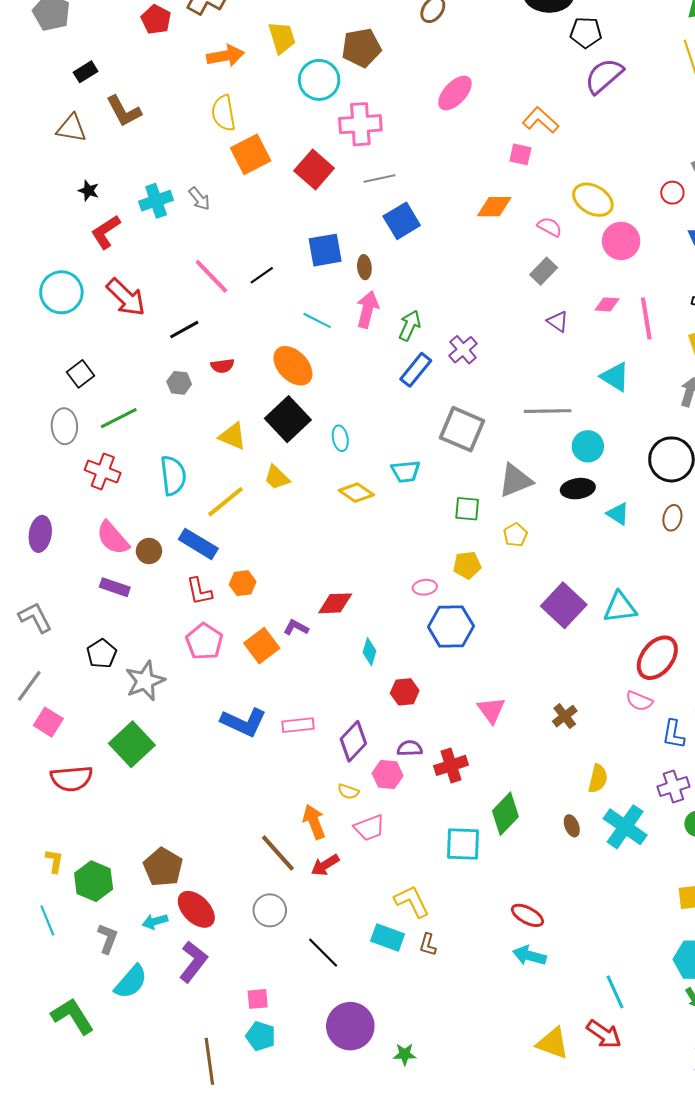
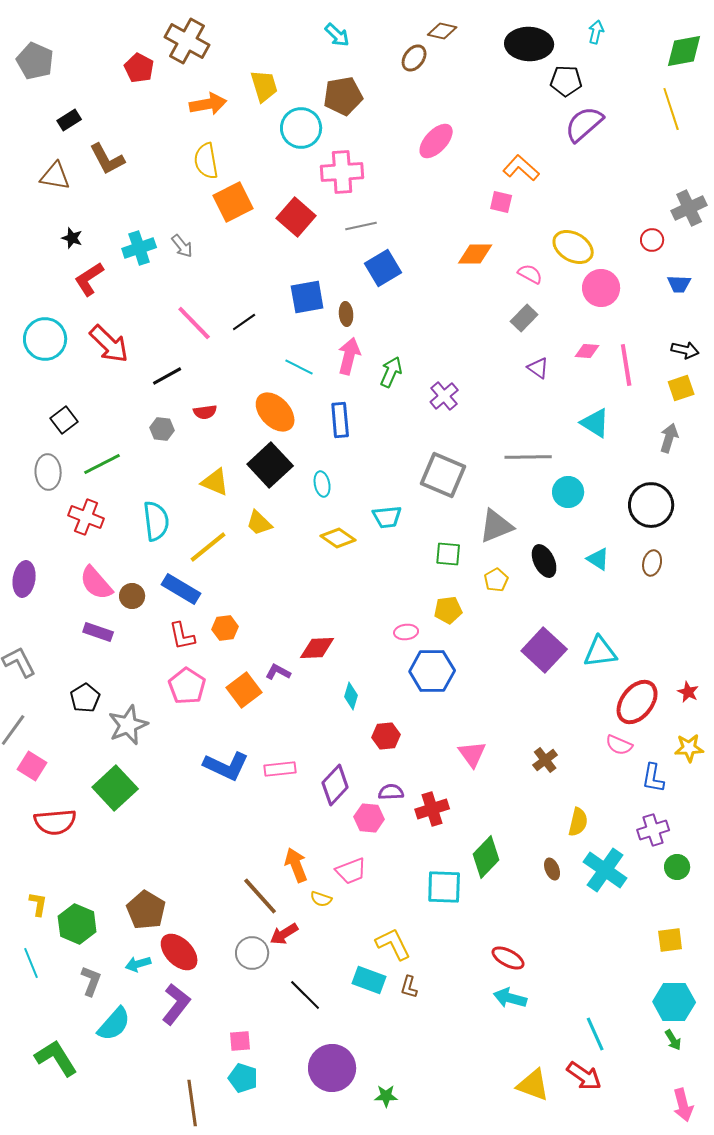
blue rectangle: (416, 370) -> (340, 420), moved, turned -44
black ellipse: (578, 489) -> (544, 561), moved, turned 72
yellow semicircle: (348, 792) -> (321, 899), moved
red arrow: (325, 865) -> (284, 934), moved

